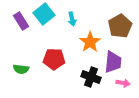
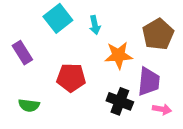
purple rectangle: (21, 21) -> (22, 53), moved
orange star: (90, 42) -> (118, 55), turned 30
green semicircle: (21, 69) -> (29, 105), moved

